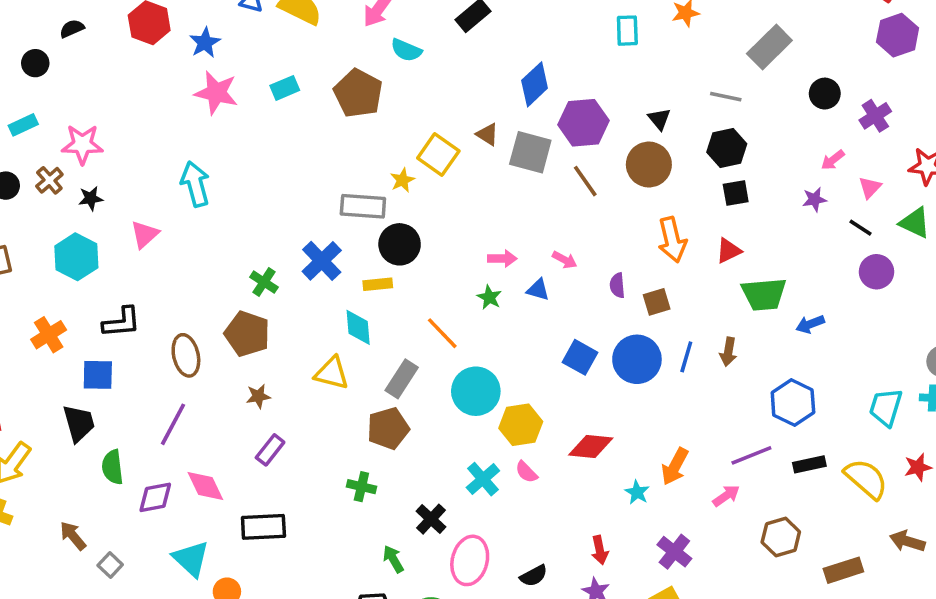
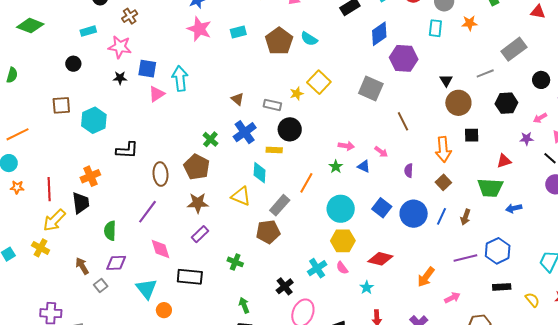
cyan semicircle: (406, 50) -> (309, 39), moved
blue diamond: (535, 84) -> (379, 34), moved
gray line: (726, 97) -> (485, 73), turned -42
purple hexagon: (583, 123) -> (404, 58), moved
brown triangle: (487, 134) -> (237, 99), moved
black hexagon: (727, 148) -> (506, 103), moved
brown circle: (649, 164) -> (458, 103), moved
brown cross: (49, 180) -> (130, 16), moved
brown line: (585, 181) -> (403, 121), moved
black square: (736, 193) -> (472, 135), moved
gray rectangle: (363, 206) -> (272, 105), size x0.7
pink triangle: (145, 234) -> (157, 94), moved
red triangle: (728, 251) -> (504, 161), moved
cyan hexagon: (76, 257) -> (94, 120), moved
brown square: (657, 302) -> (443, 182), moved, turned -35
orange line: (442, 333) -> (306, 183), turned 65
orange cross: (49, 335) -> (90, 176), moved
blue square: (98, 375) -> (147, 69), moved
cyan circle: (476, 391) -> (341, 209), moved
brown star: (258, 396) -> (198, 203), size x1.5
black trapezoid: (79, 423) -> (81, 203), moved
purple line: (751, 455) -> (465, 258), moved
yellow semicircle: (866, 479) -> (532, 300), size x0.6
green cross: (361, 487) -> (235, 262), moved
cyan star: (637, 492) -> (367, 287), moved
purple diamond: (155, 497) -> (116, 263), moved
green arrow: (393, 559) -> (244, 305), moved

